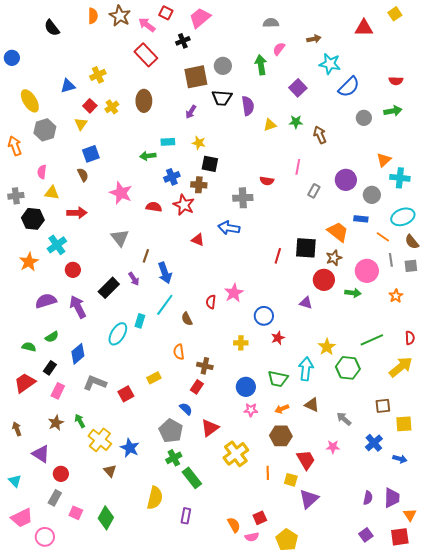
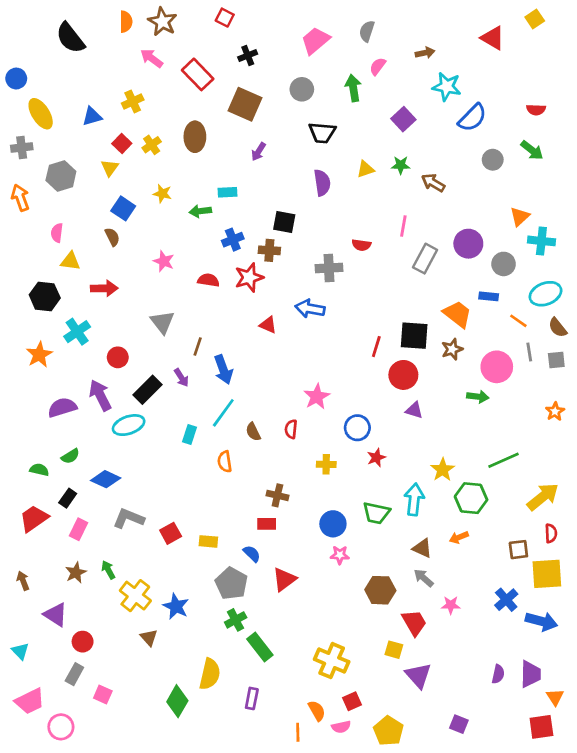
pink trapezoid: (200, 18) -> (315, 41), moved
gray semicircle: (271, 23) -> (367, 31), turned -70
pink arrow: (147, 25) -> (152, 58), moved
black semicircle: (52, 28) -> (70, 38), size x1.4
red triangle: (364, 28) -> (493, 38), turned 30
brown square: (196, 77) -> (245, 104), moved, turned 35
black trapezoid: (222, 98) -> (322, 133), moved
yellow ellipse: (30, 101) -> (41, 114), moved
purple semicircle: (248, 106) -> (322, 183), moved
green arrow: (393, 111) -> (532, 150), turned 48
brown arrow: (320, 135) -> (433, 183), turned -36
yellow star: (199, 143) -> (162, 194), moved
blue square: (91, 154) -> (123, 208), turned -36
gray rectangle: (314, 191) -> (425, 259), size x1.5
pink star: (121, 193) -> (164, 261), size x0.7
gray cross: (16, 196) -> (22, 148), moved
red star: (184, 205) -> (249, 277), turned 30
red circle: (73, 270) -> (118, 357), moved
red circle: (324, 280) -> (403, 375), moved
orange star: (396, 296) -> (555, 411), moved
red semicircle: (211, 302) -> (291, 429), moved
purple arrow: (78, 307) -> (100, 395), moved
cyan ellipse: (118, 334) -> (129, 425), moved, turned 40
red semicircle: (410, 338) -> (551, 533), moved
orange semicircle: (179, 352) -> (225, 462), moved
blue diamond: (78, 354) -> (106, 479), turned 65
yellow rectangle: (154, 378) -> (208, 541), moved, turned 32
red rectangle: (197, 387) -> (267, 524), turned 56
orange arrow: (282, 409) -> (459, 537), moved
gray arrow: (344, 419) -> (424, 578), moved
yellow square: (404, 424) -> (547, 574), size x1.4
yellow cross: (236, 454) -> (332, 661), moved, turned -30
blue arrow: (400, 459) -> (541, 621), size x1.6
orange line: (268, 473) -> (298, 732), moved
purple triangle: (309, 499) -> (418, 675), turned -30
green diamond: (106, 518) -> (177, 701), moved
purple square: (366, 535) -> (459, 724), moved, turned -32

